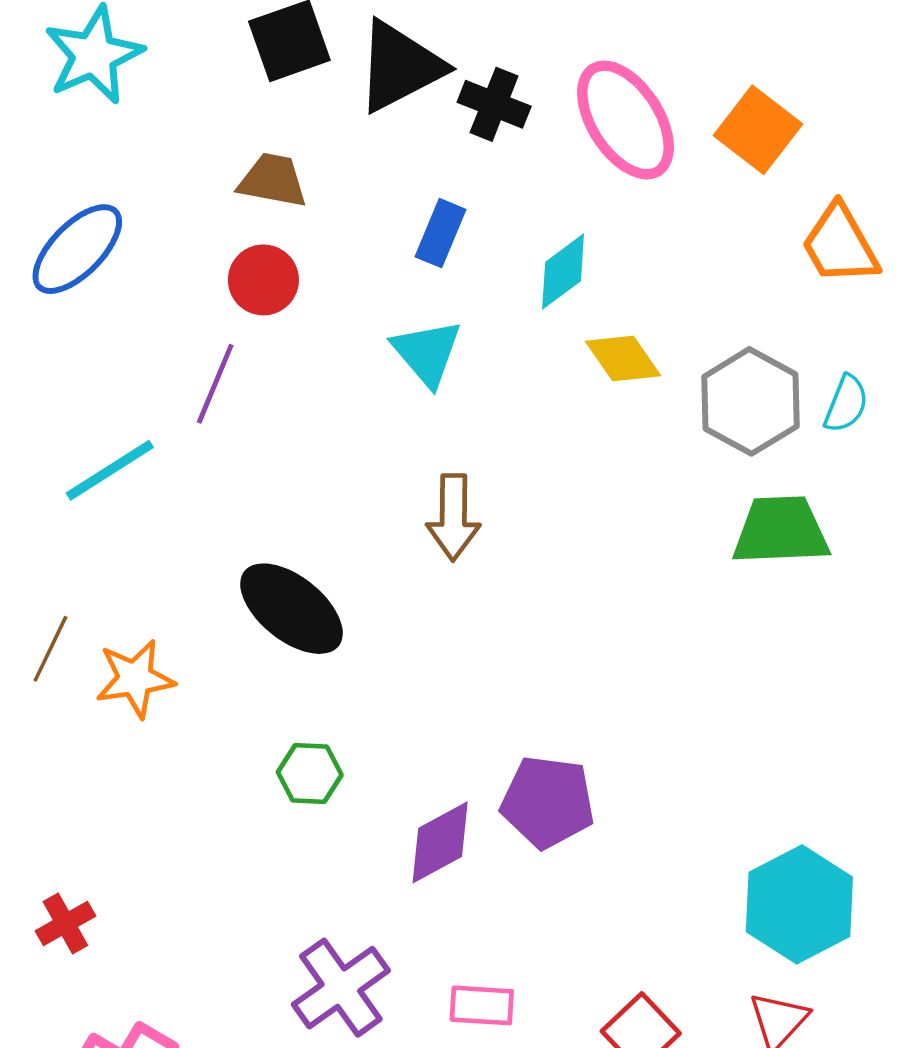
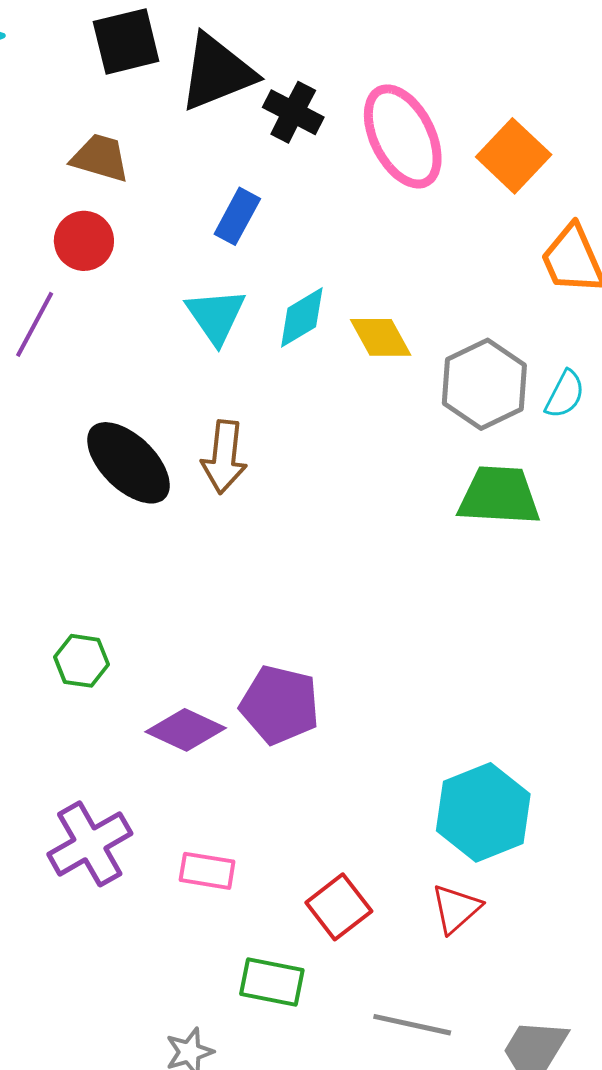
cyan diamond: (563, 271) -> (302, 317), moved
black ellipse: (292, 609) -> (128, 463), moved
purple diamond: (440, 842) -> (186, 730), turned 48

